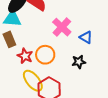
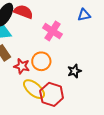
blue triangle: (86, 37) -> (84, 15), moved, turned -32
black star: (79, 62) -> (74, 71), moved

